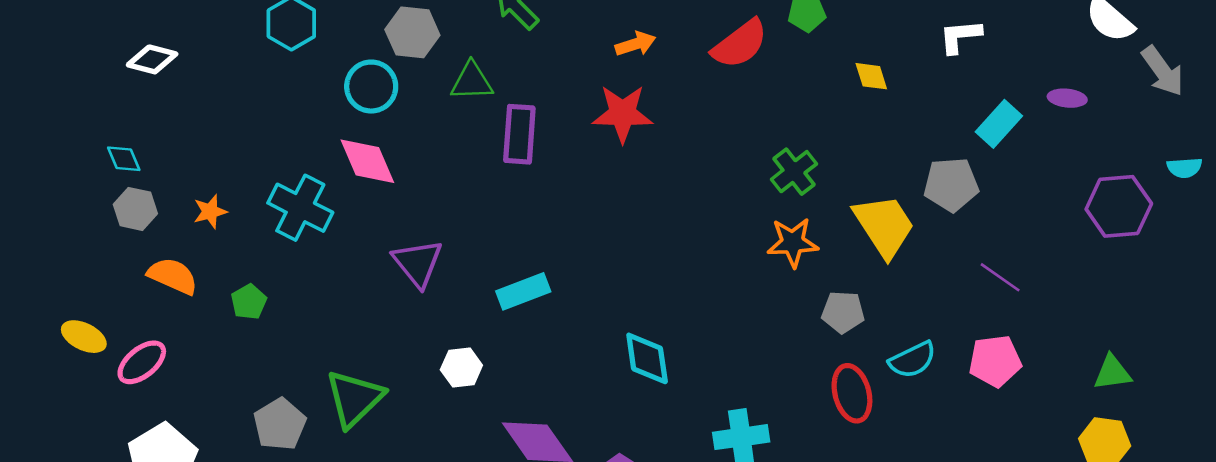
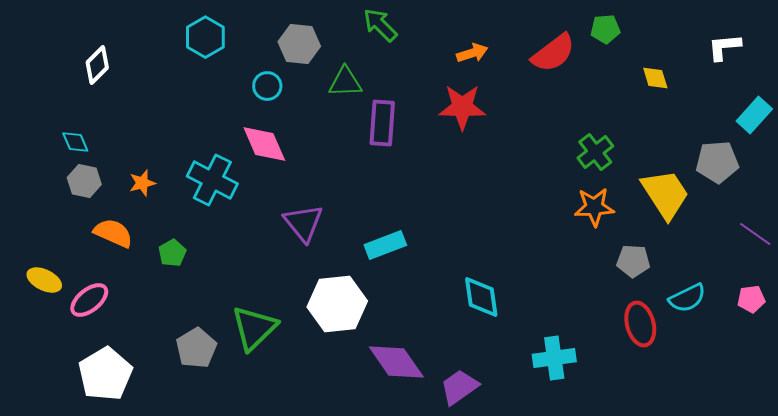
white diamond: (152, 59) -> (97, 65), turned -60
cyan circle: (371, 87) -> (267, 86), size x0.7
pink pentagon: (995, 361) -> (751, 299), size x0.7
white hexagon: (461, 367) -> (337, 304), size x1.8

